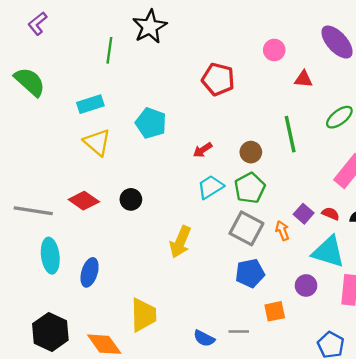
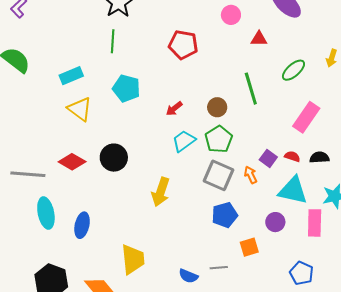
green line: (109, 50) -> (113, 41), moved
black circle: (131, 199) -> (114, 158), size x1.4

